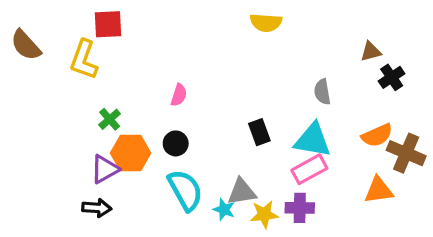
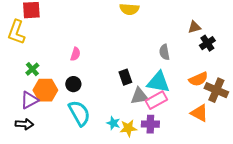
orange triangle: (379, 190) -> (199, 113), turned 36
gray triangle: (242, 192) -> (139, 96), moved
cyan star: (224, 210) -> (113, 123), moved

